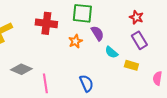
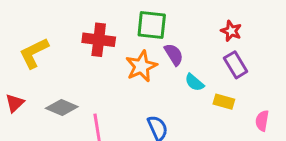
orange star: (75, 41) -> (141, 66), size x1.5

